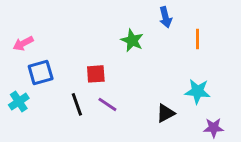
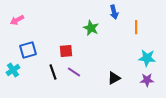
pink arrow: (23, 43) -> (17, 20), moved
cyan star: (198, 91) -> (147, 58), moved
purple star: (214, 128) -> (147, 80), moved

